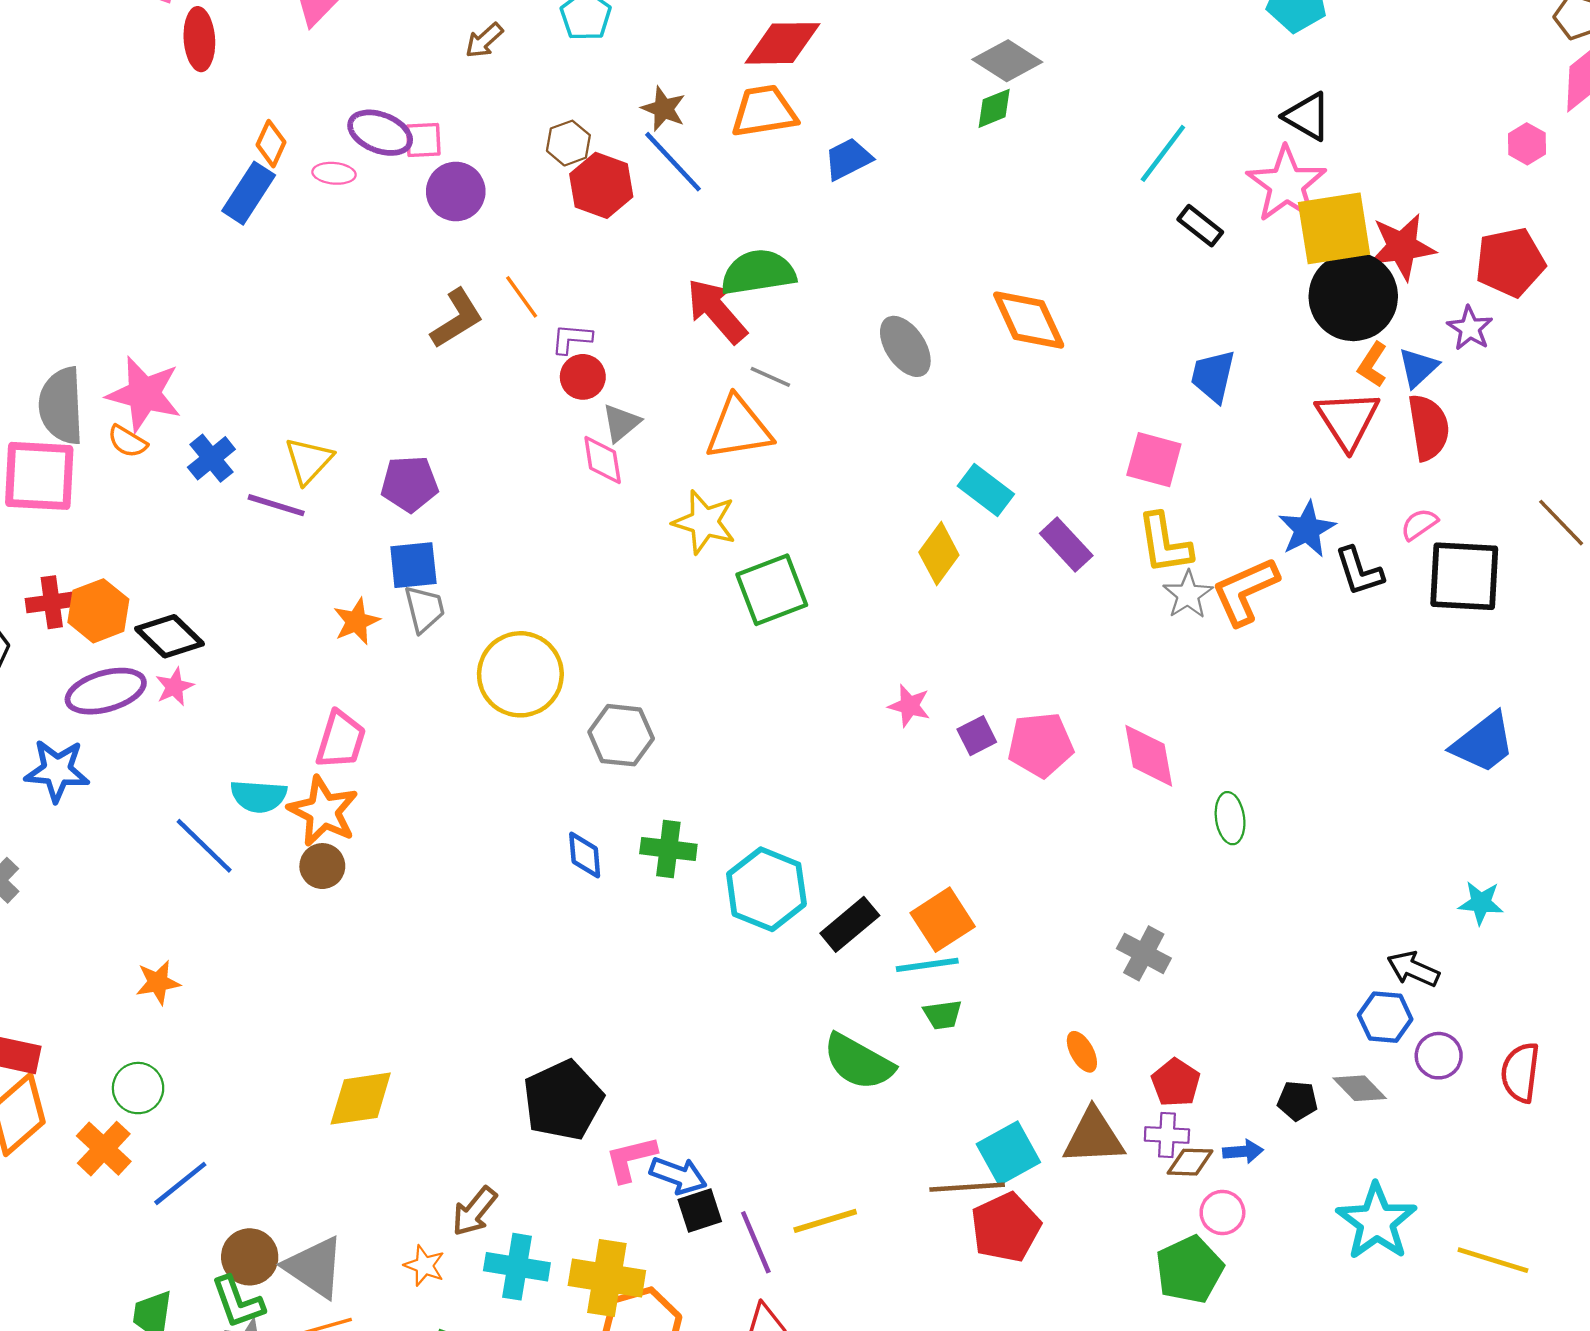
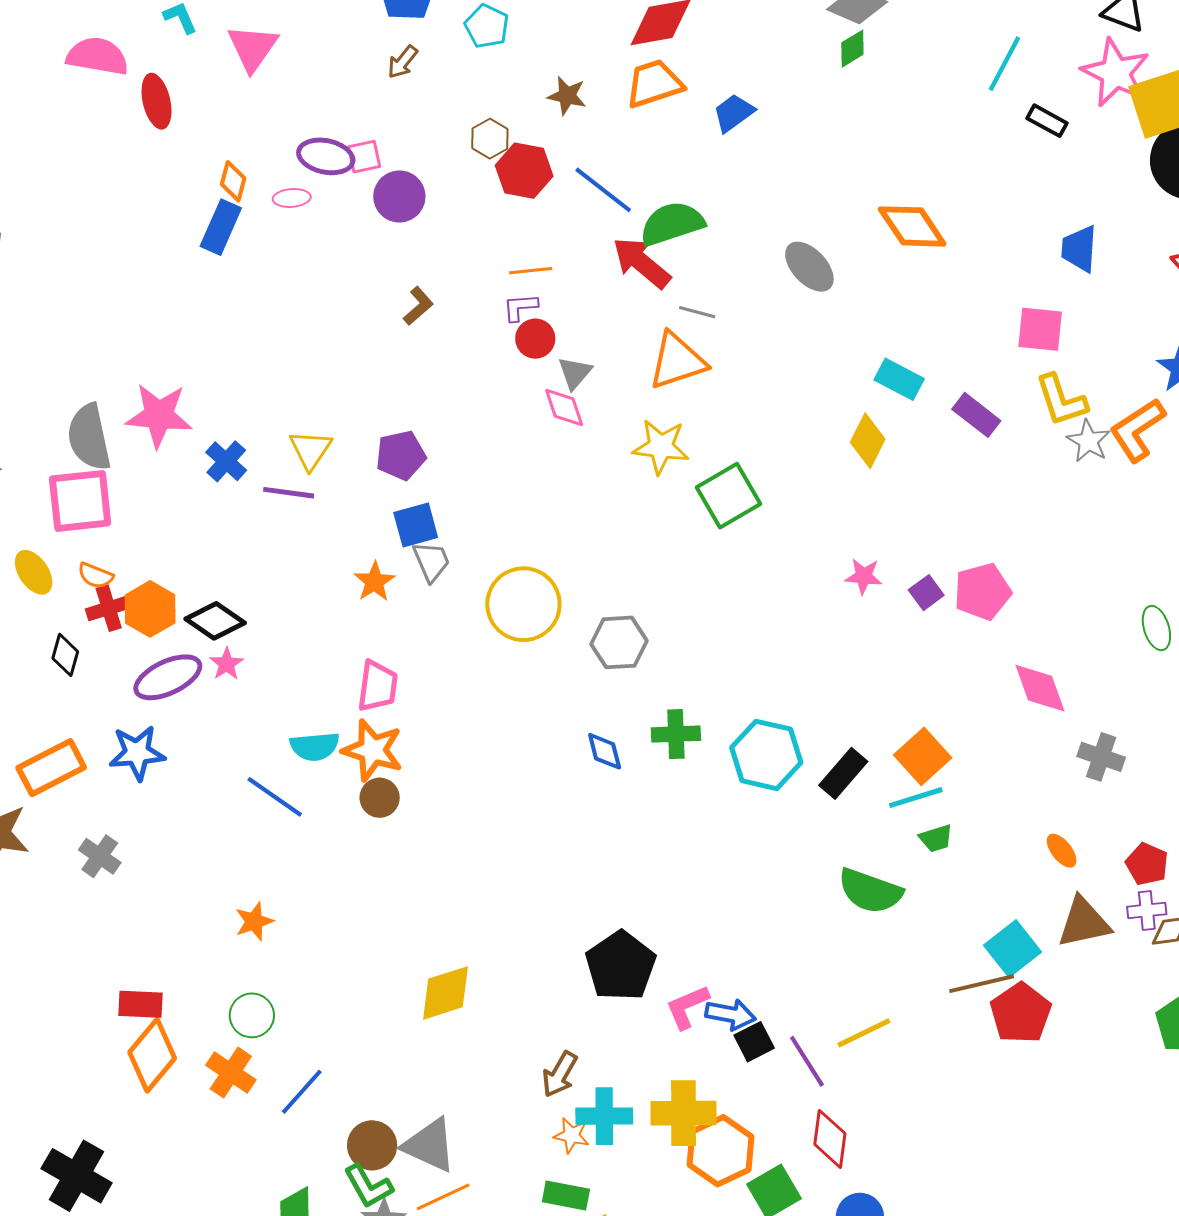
blue line: (673, 162) -> (603, 190), moved
orange line: (522, 297) -> (531, 271), moved, turned -51
brown L-shape: (457, 319) -> (418, 306), size x0.7
orange semicircle: (127, 441) -> (95, 576), moved
pink diamond: (1149, 756) -> (1040, 688), moved
orange star: (424, 1266) -> (571, 1135), moved

